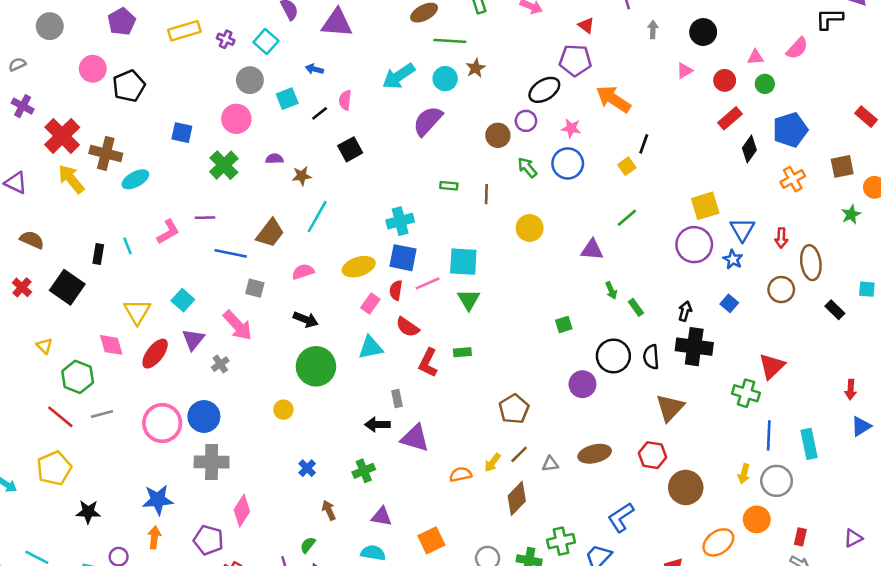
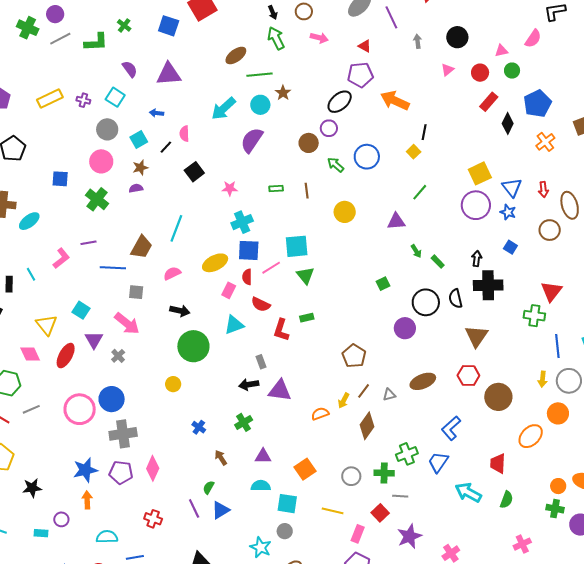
pink star: (571, 128) -> (230, 188), moved
brown star: (302, 176) -> (140, 168), moved
purple pentagon: (208, 540) -> (121, 472), moved

